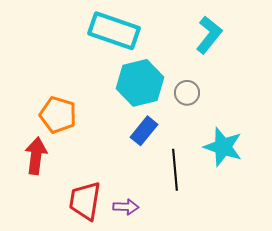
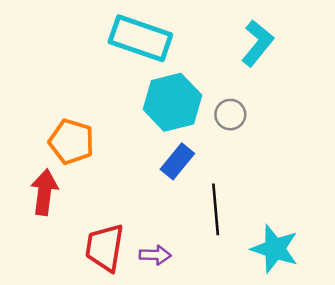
cyan star: (223, 147) -> (275, 249), moved

